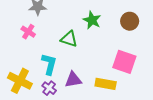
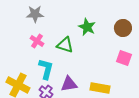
pink cross: (28, 32) -> (37, 41), moved
pink square: (124, 62) -> (124, 58), moved, size x0.7

